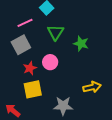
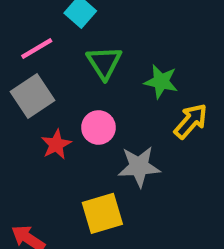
yellow arrow: (92, 87) -> (191, 121), moved, turned -30
yellow square: (33, 89) -> (102, 213), moved
gray star: (63, 106) -> (139, 167), moved

